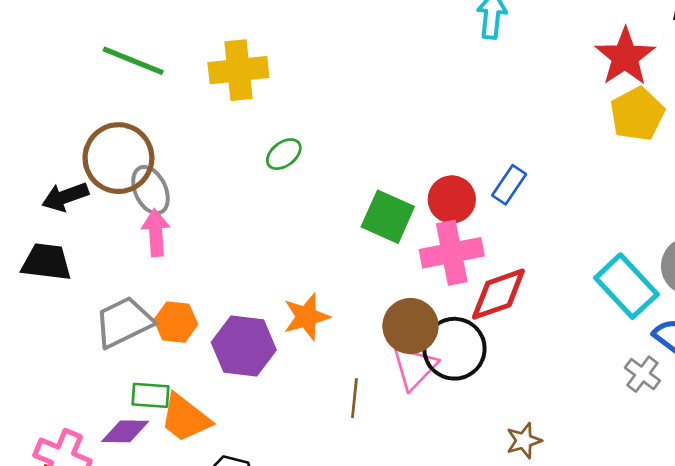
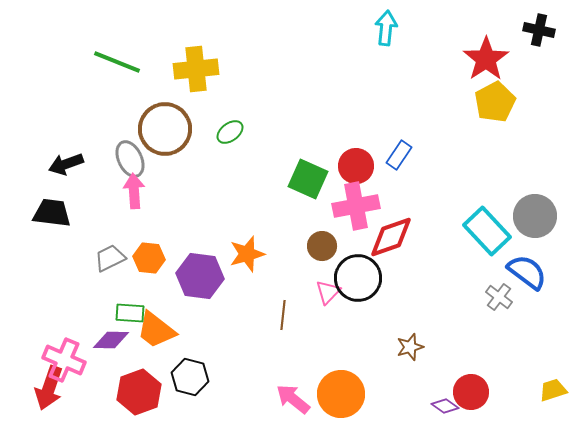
brown circle: (118, 158) -> (165, 129), moved
gray trapezoid: (124, 322) -> (110, 258), size x0.7
brown circle: (410, 326) -> (322, 246), moved, size x0.7
pink triangle: (414, 367) -> (328, 292), size x0.7

